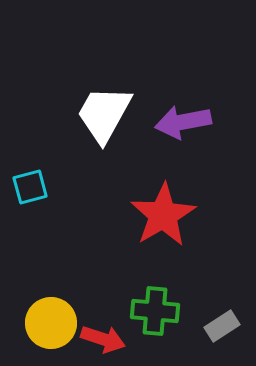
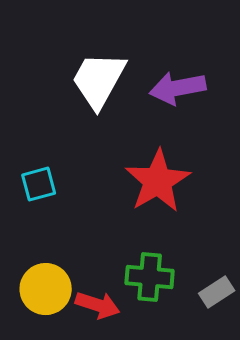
cyan square: (30, 187) -> (39, 184), moved

